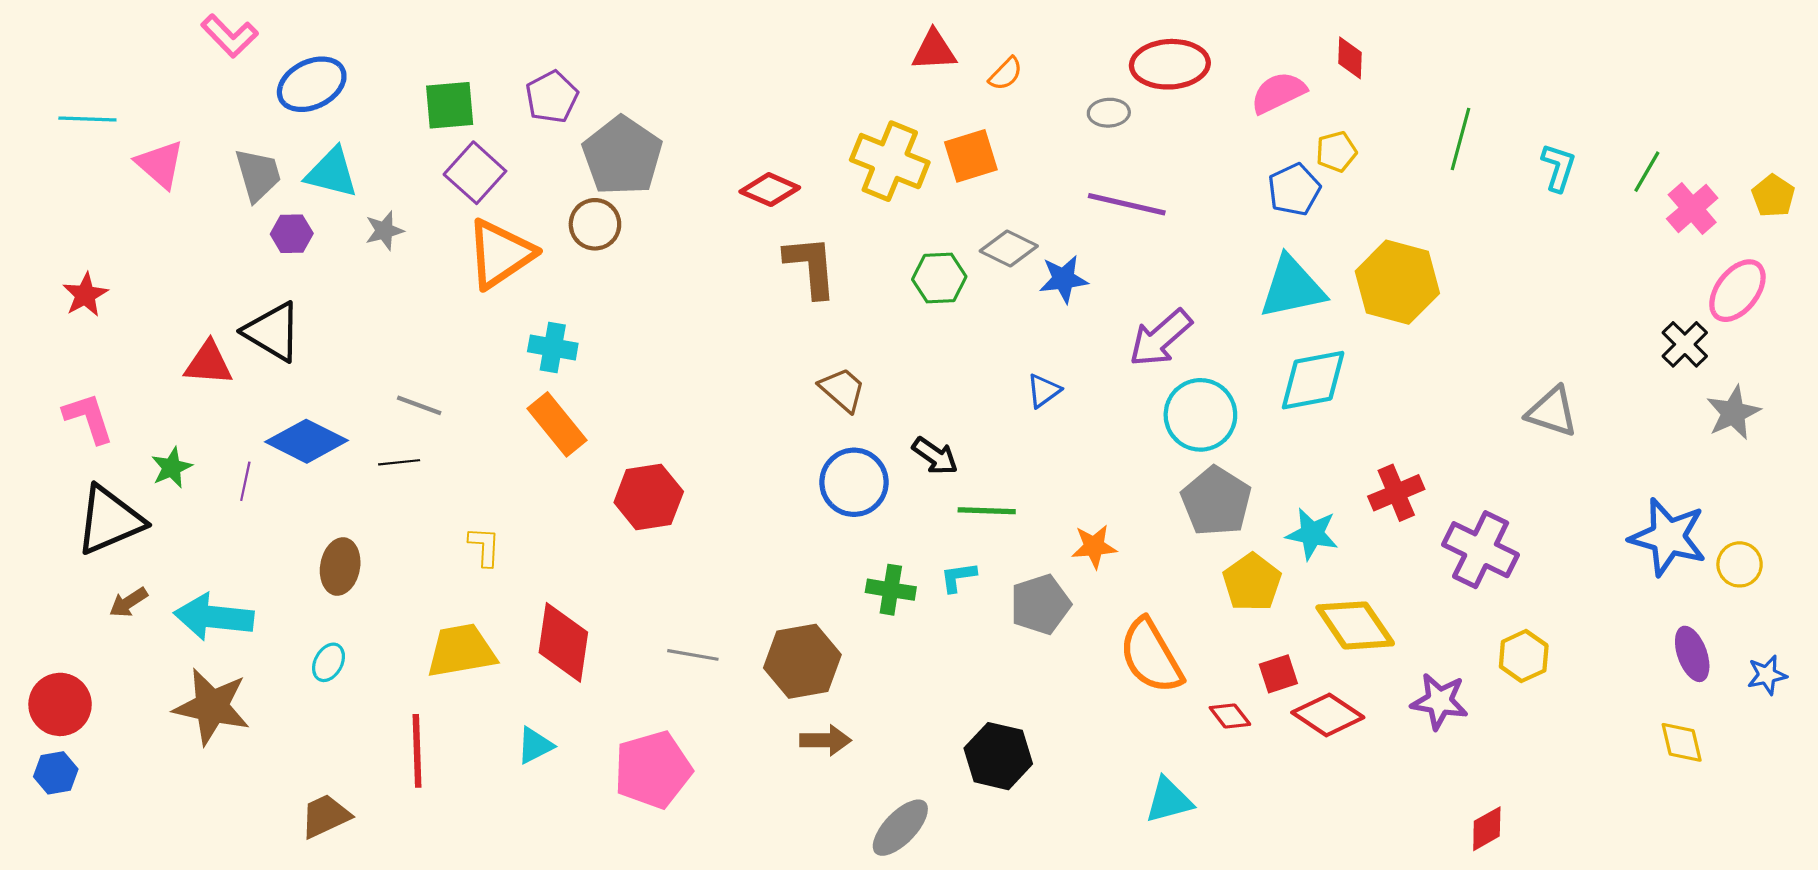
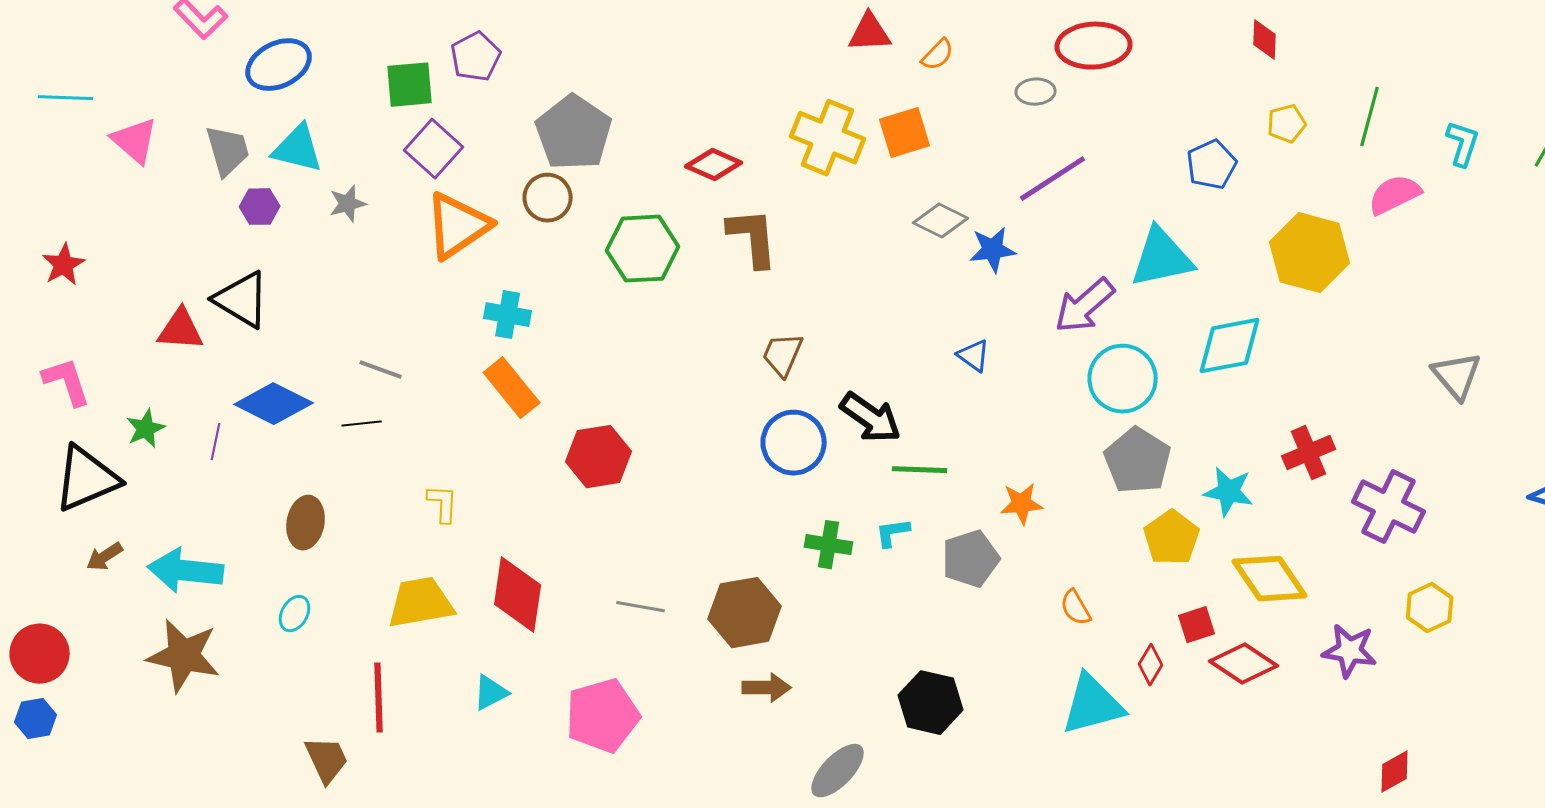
pink semicircle: (1278, 93) -> (1395, 195), moved
purple pentagon: (552, 97) -> (476, 57), moved
yellow pentagon: (1336, 152) -> (1287, 124), moved
purple line: (1127, 204) -> (1053, 179), turned -46
green hexagon: (939, 278) -> (643, 249), moved, size x1.4
cyan triangle: (1292, 287) -> (1162, 258), moved
brown trapezoid: (842, 390) -> (783, 355), turned -108
blue triangle: (1044, 391) -> (974, 356), turned -48
gray triangle: (1552, 412) -> (1457, 376), turned 32
black arrow: (935, 456) -> (871, 418), size x1.4
orange semicircle: (1151, 656) -> (1076, 608), size x0.5
red diamond: (1230, 716) -> (1151, 665), turned 69
cyan triangle: (1169, 800) -> (1093, 705), moved, size x1.4
brown trapezoid: (325, 816) -> (327, 760), moved, turned 90

